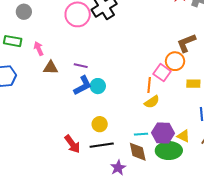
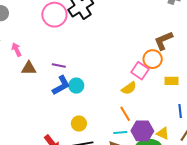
orange line: (149, 85) -> (125, 114), moved, turned -35
yellow semicircle: (152, 102) -> (129, 88), moved

